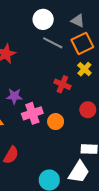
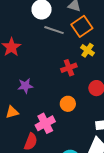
red cross: (62, 84) -> (69, 68), turned -35
pink cross: (32, 113) -> (45, 123), moved

